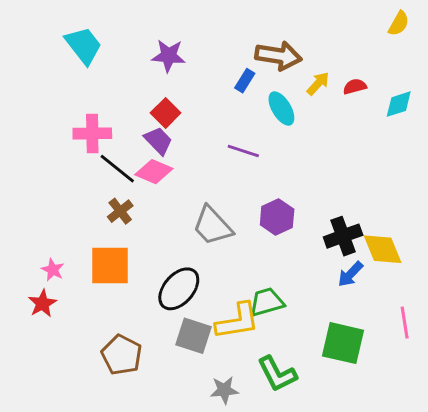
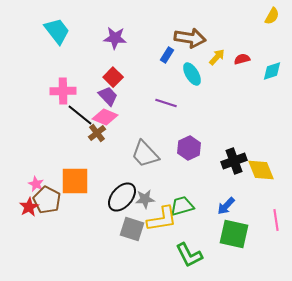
brown cross: (120, 211) -> (97, 133), moved
blue arrow: (350, 274) -> (226, 206), moved
brown pentagon: (122, 355) -> (47, 200), moved
gray star: (224, 390) -> (145, 199), moved

